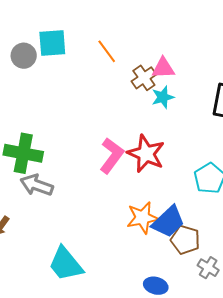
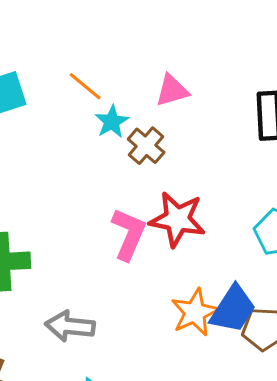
brown cross: (144, 78) -> (146, 146), moved
cyan star: (163, 97) -> (112, 122), moved
gray arrow: (37, 185) -> (70, 326), moved

